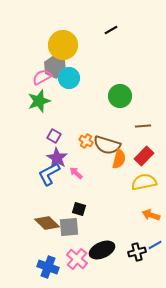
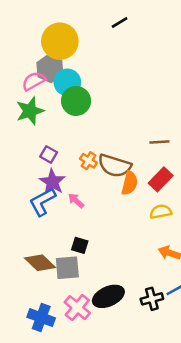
green circle: (120, 96) -> (76, 101), moved
yellow semicircle: (144, 182) -> (161, 212), size x0.7

